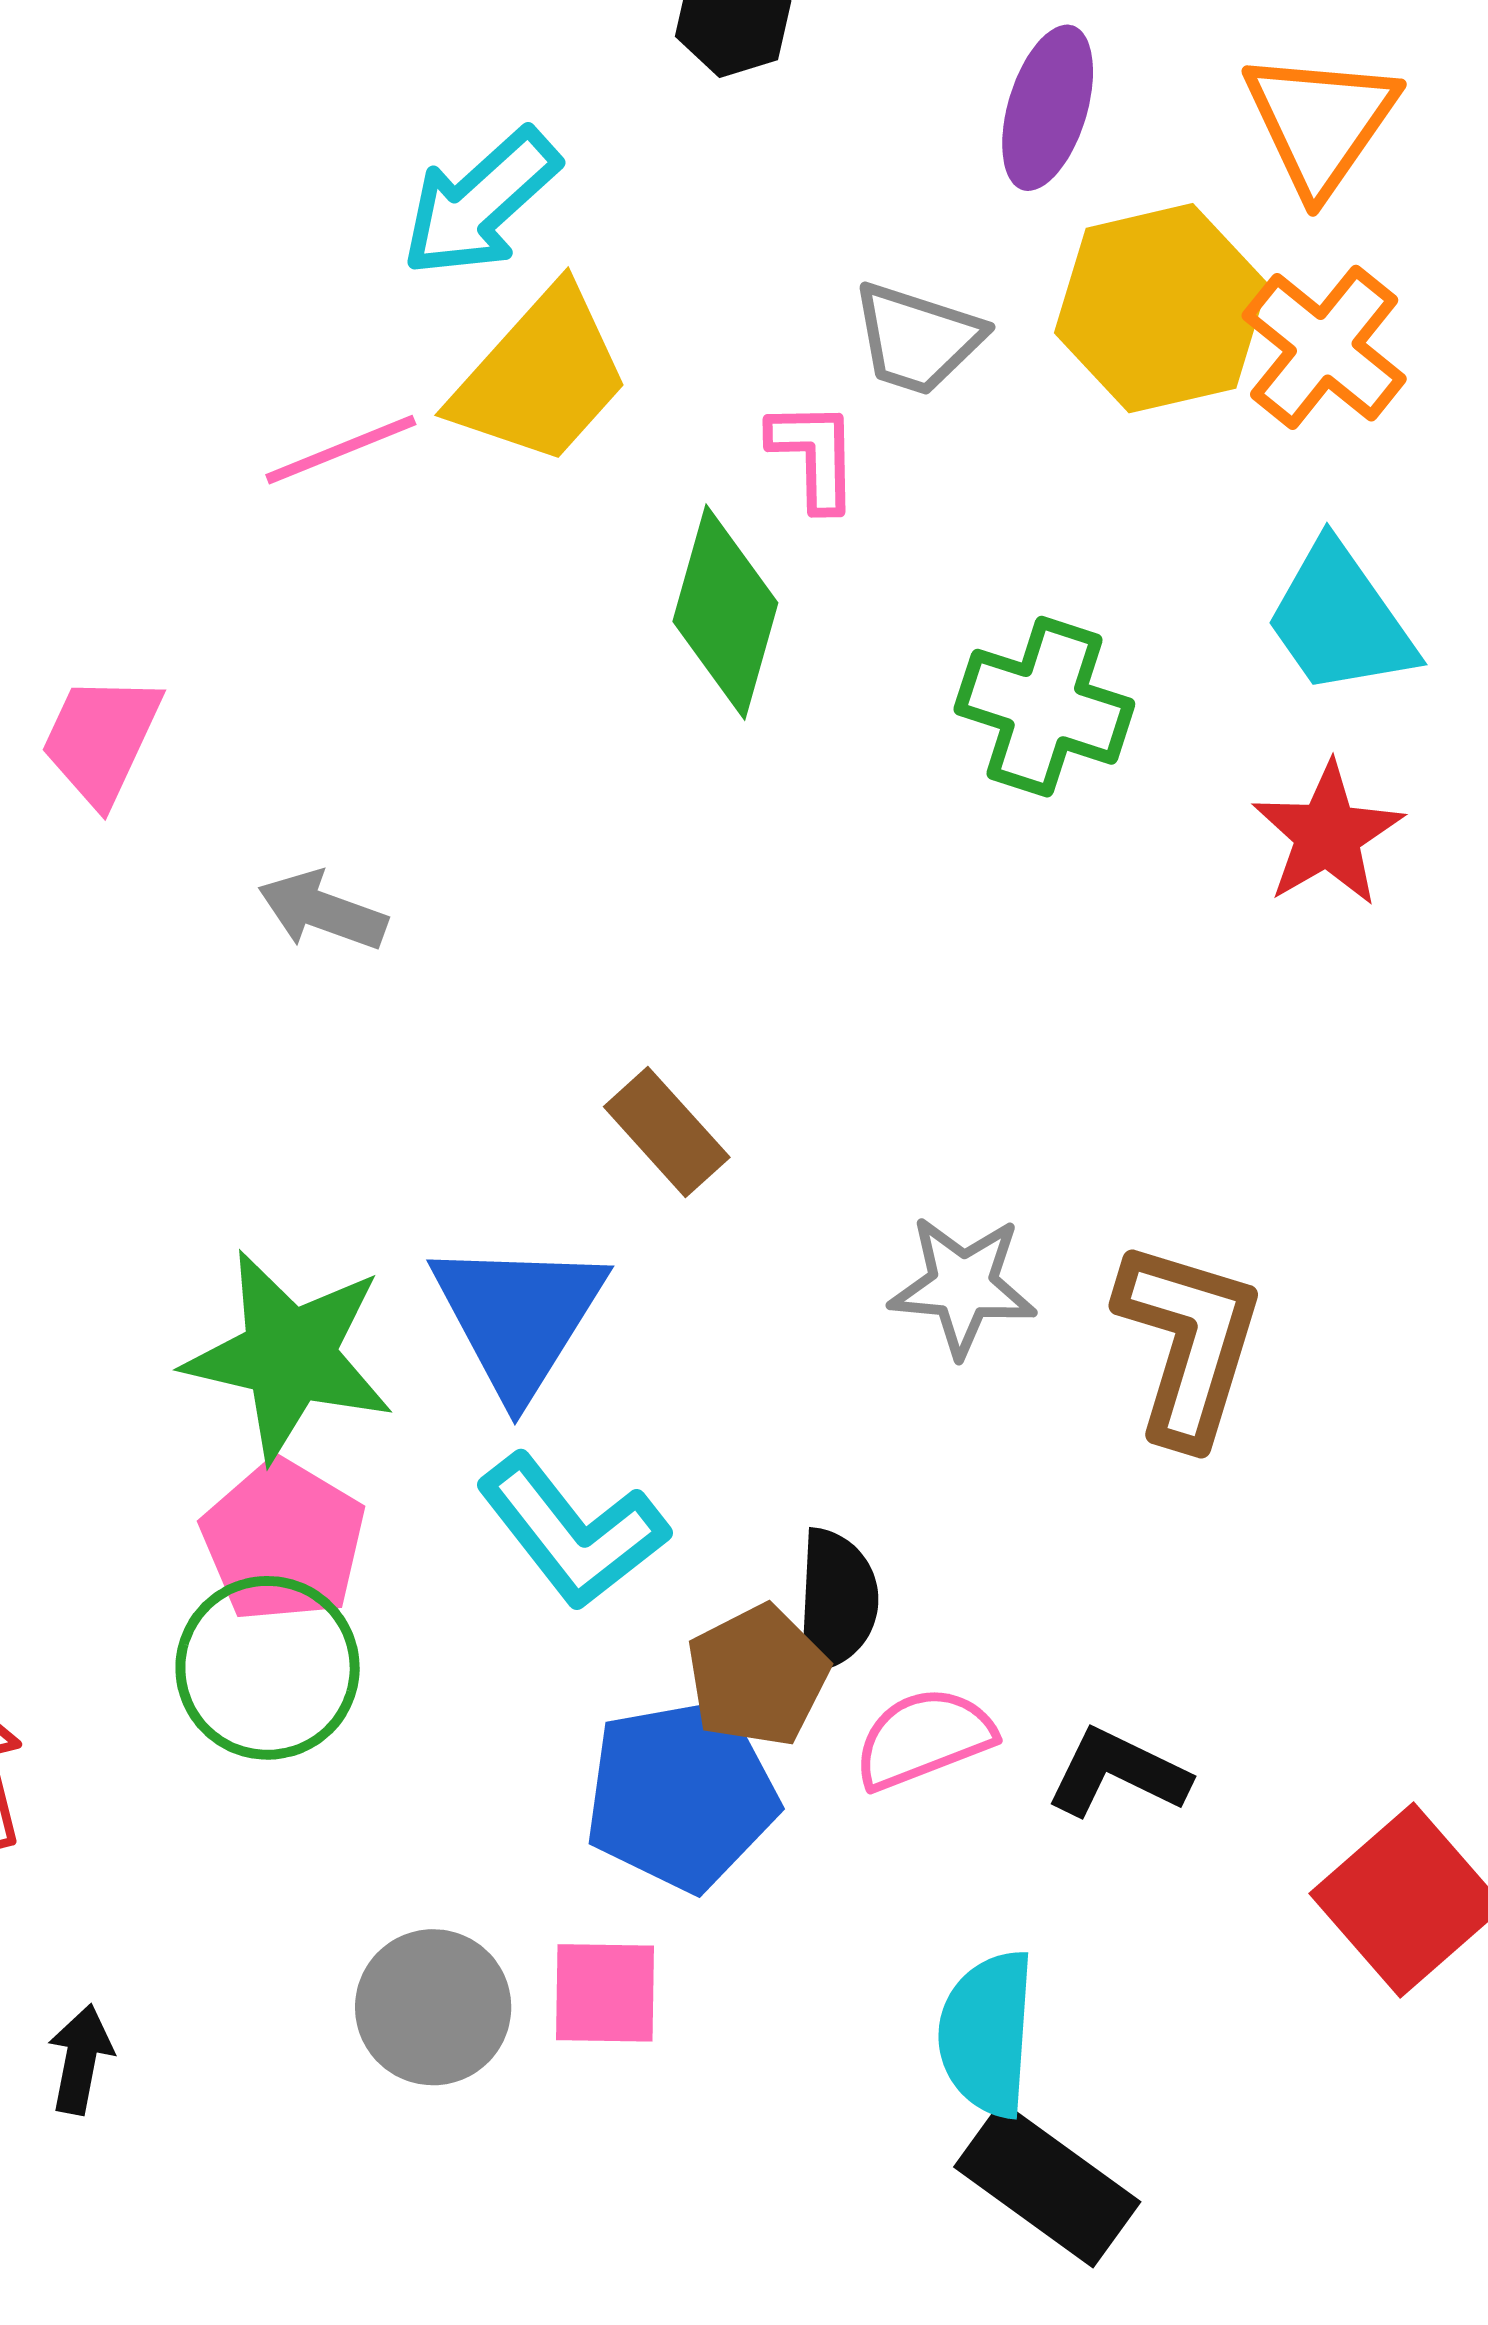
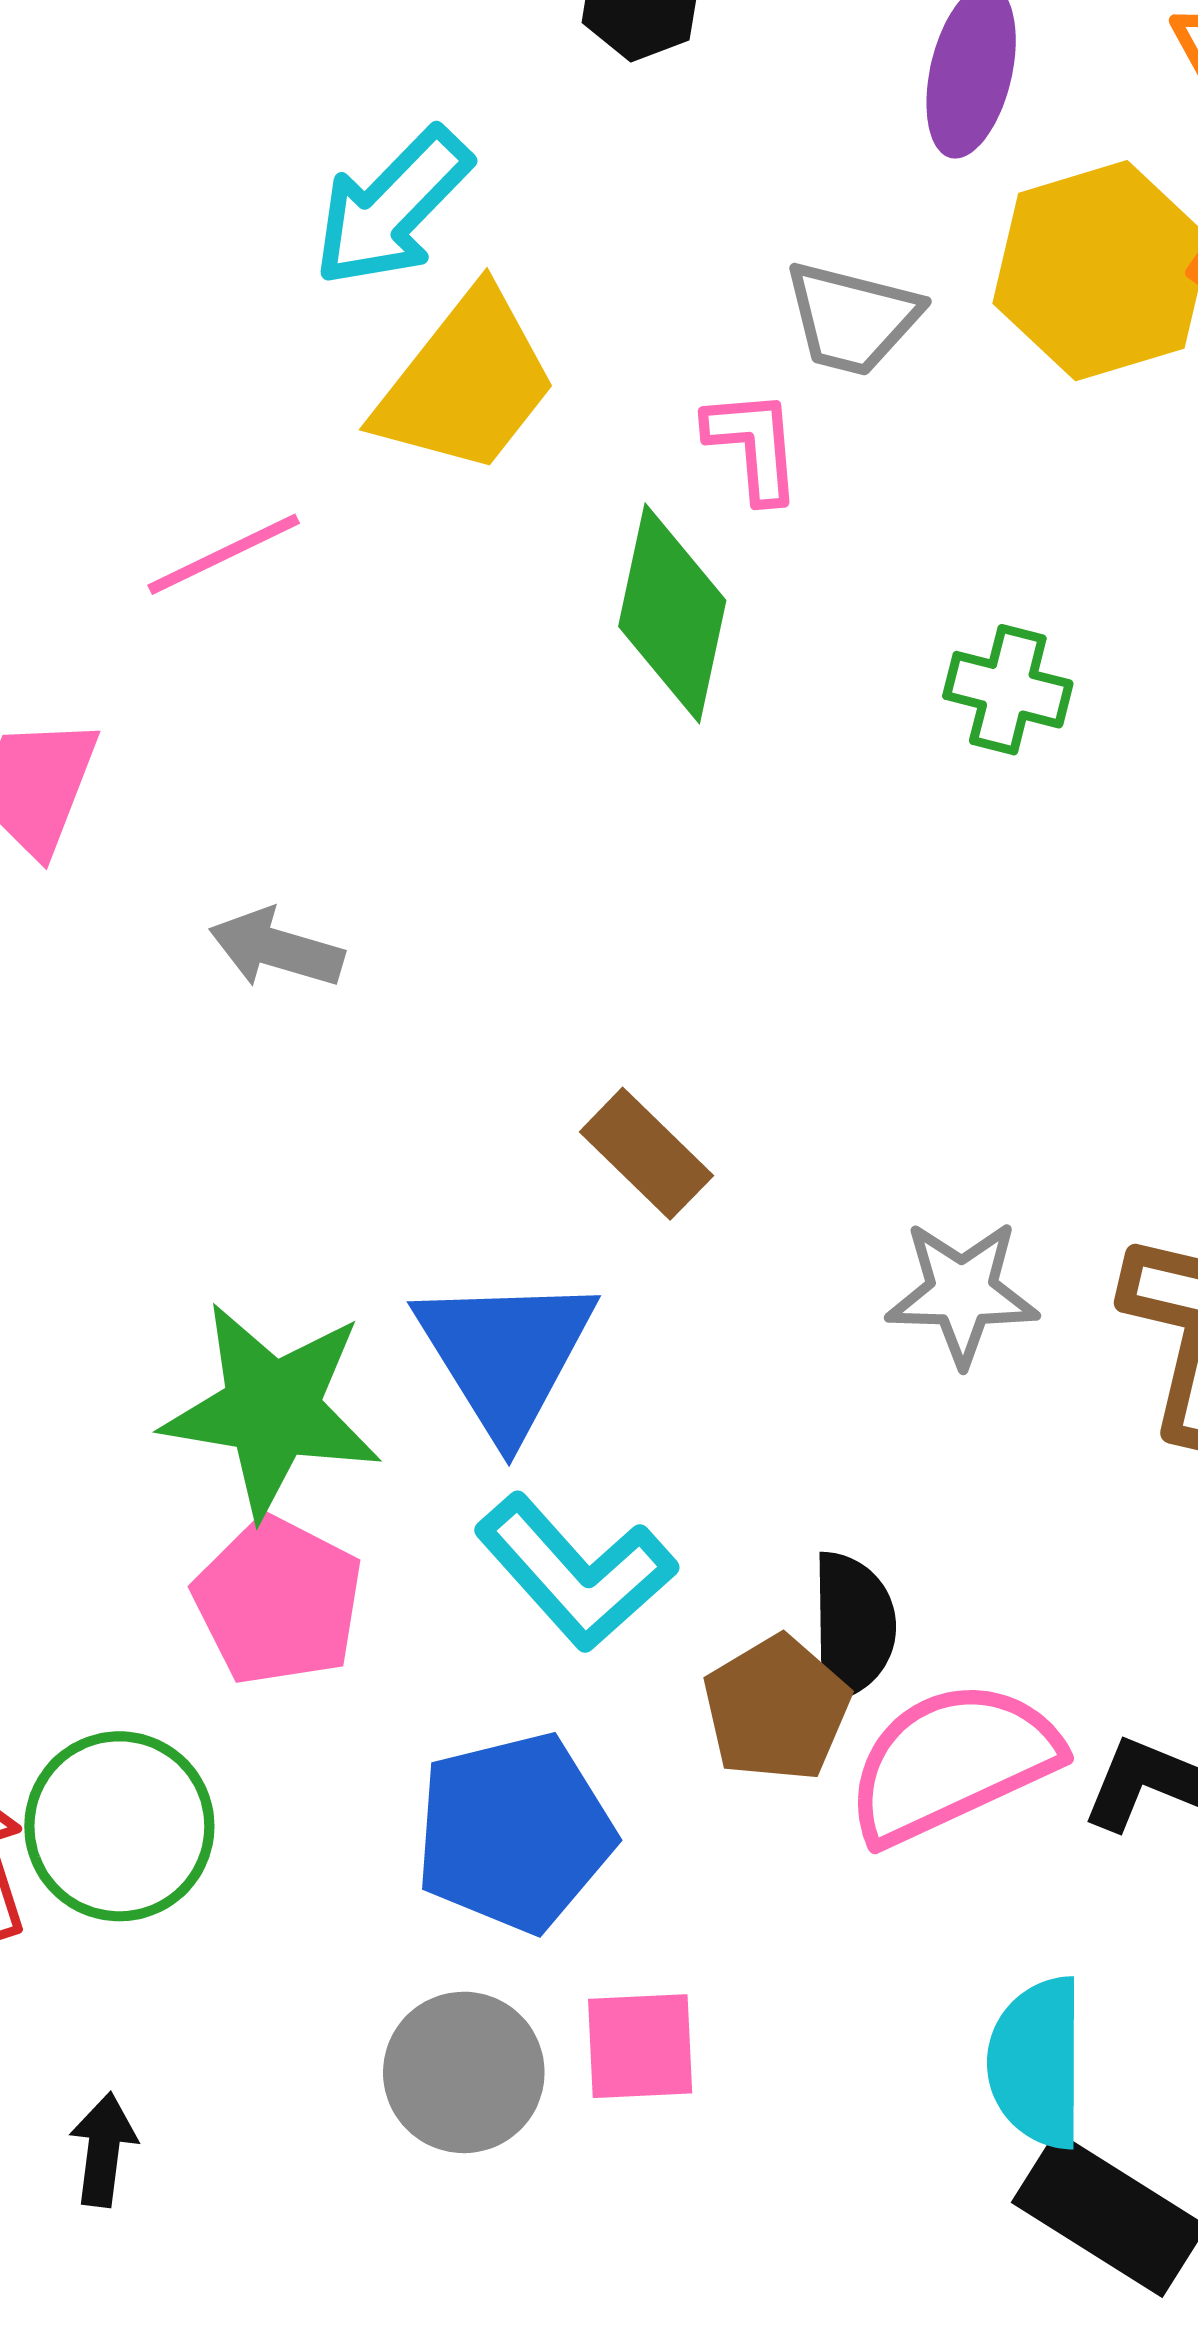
pink line: (341, 450) -> (224, 554), moved
green cross: (1044, 707) -> (1008, 690), size x0.7
green circle: (268, 1668) -> (119, 1826), moved
pink semicircle: (924, 1738) -> (952, 1762), size x1.5
blue pentagon: (681, 1795) -> (514, 1833), moved

